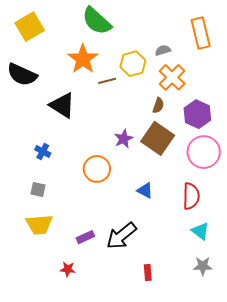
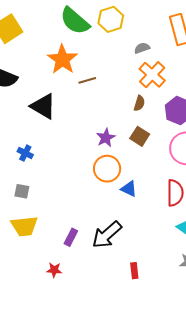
yellow hexagon: (133, 64) -> (111, 19), moved
brown square: (158, 138) -> (140, 136), size x0.6
orange circle: (97, 169) -> (107, 169), moved
purple rectangle: (85, 237) -> (71, 237), turned -36

